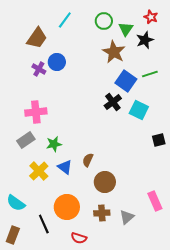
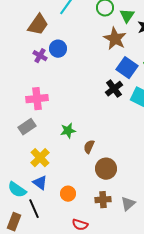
green star: (54, 144) -> (68, 131), moved
blue triangle: (65, 167) -> (40, 183), moved
orange circle: (67, 207) -> (68, 194), size x0.6
black line: (44, 224) -> (34, 209), moved

